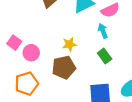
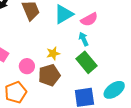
pink circle: (31, 53) -> (27, 66), moved
green rectangle: (105, 56) -> (86, 62), size x1.5

